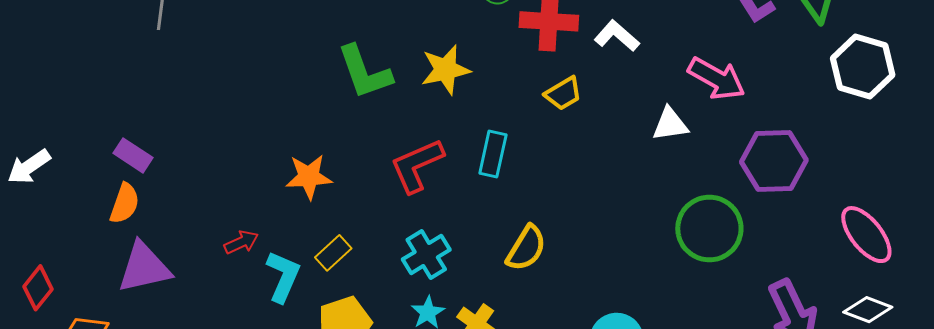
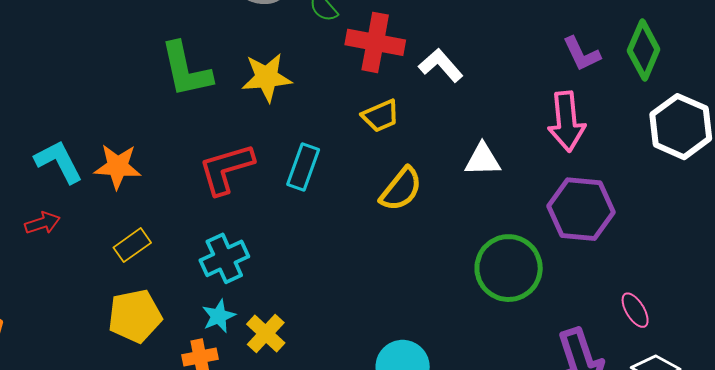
pink arrow: (716, 79) -> (566, 121), moved, turned 48
pink ellipse: (866, 235) -> (635, 310), moved, size x0.6
yellow semicircle: (526, 248) -> (401, 189), moved
cyan L-shape: (283, 277) -> (59, 162), moved, turned -58

